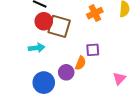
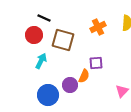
red circle: (44, 21) -> (34, 35), moved
cyan arrow: (37, 48) -> (41, 61), turned -56

